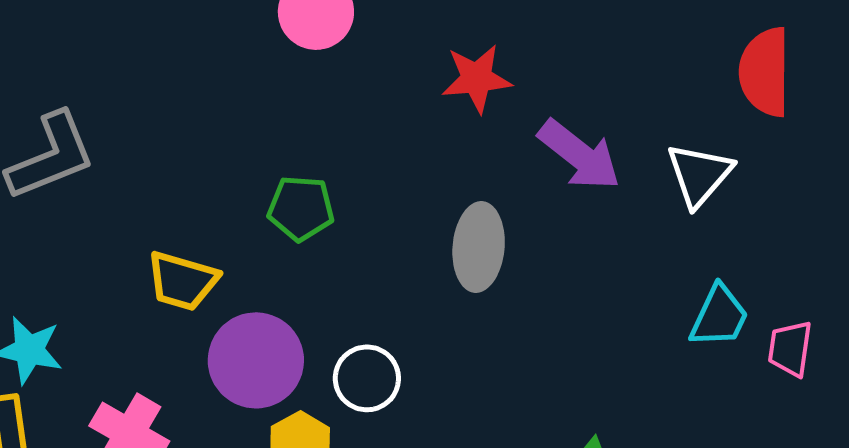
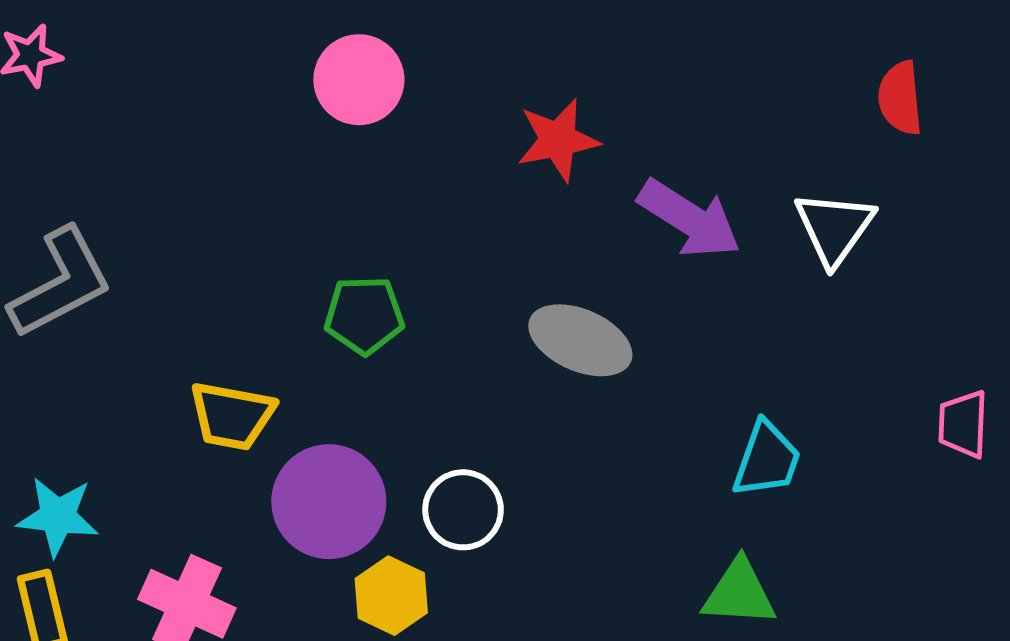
red semicircle: (765, 72) -> (900, 98), size x0.7
gray ellipse: (479, 247) -> (580, 340), turned -66
cyan trapezoid: (719, 316) -> (767, 459), moved

